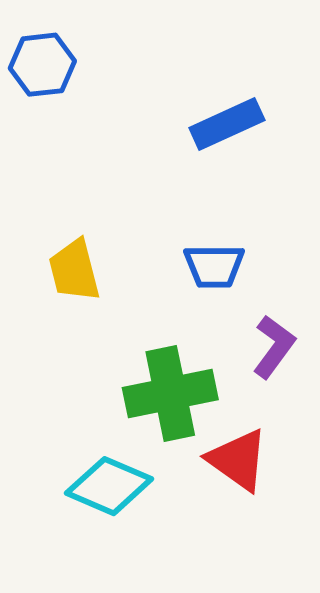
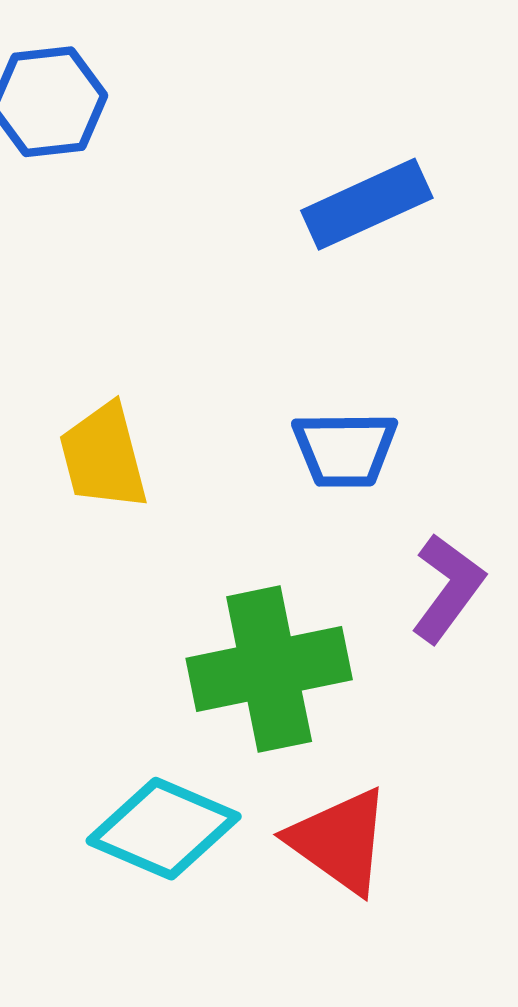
red triangle: (238, 460) -> (340, 841), moved

